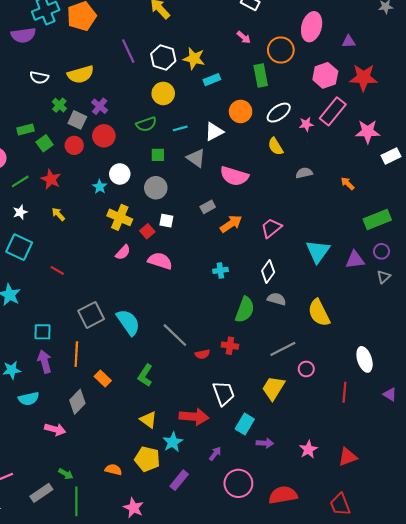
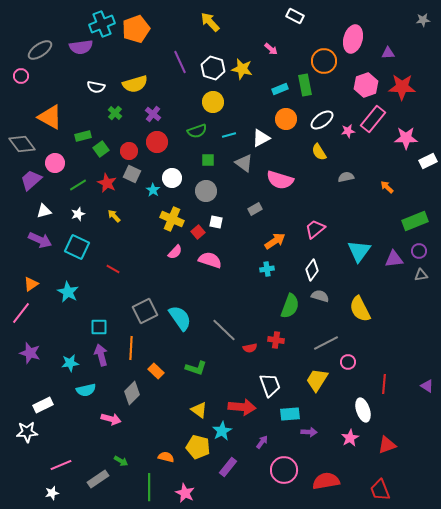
pink arrow: (244, 37) -> (271, 49), moved
cyan rectangle: (212, 80) -> (280, 89), moved
gray square: (77, 120) -> (132, 174), moved
orange arrow: (231, 224) -> (275, 241), moved
gray triangle: (384, 277) -> (421, 275), turned 32
white ellipse: (365, 359) -> (363, 410), moved
green L-shape: (145, 375) -> (196, 368), turned -105
cyan rectangle: (245, 424) -> (290, 414), turned 54
green line: (76, 501) -> (149, 487), moved

